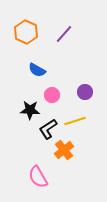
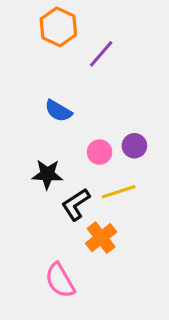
orange hexagon: (26, 32) -> (58, 27), moved
pink circle: (52, 95) -> (100, 152), moved

